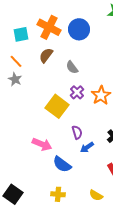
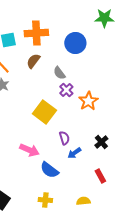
orange cross: (49, 27) -> (36, 33), turned -30
blue circle: (79, 29) -> (75, 43), moved
purple cross: (77, 92) -> (66, 90), moved
yellow semicircle: (96, 195) -> (83, 201), turned 144

